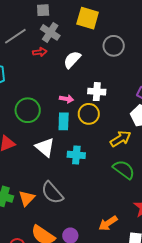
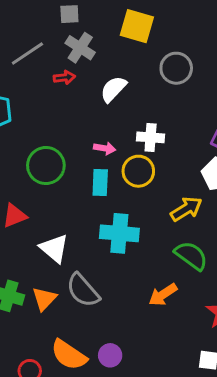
white triangle: (45, 147) -> (54, 248), moved
cyan cross: (76, 155) -> (119, 233), size x1.4
orange arrow: (108, 223) -> (163, 295), moved

